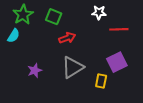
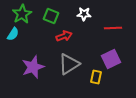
white star: (99, 12) -> (84, 14), moved
purple star: (35, 70) -> (33, 67), size x1.6

